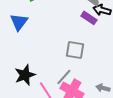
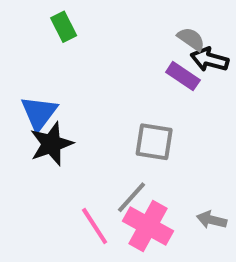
blue triangle: (19, 22) -> (39, 113), moved
black star: (25, 75) -> (51, 144), moved

